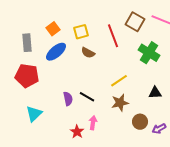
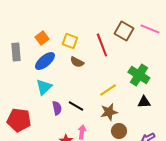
yellow square: (81, 32) -> (70, 41), turned 35
green cross: (149, 53) -> (139, 75), moved
red pentagon: (27, 76) -> (19, 120), moved
cyan triangle: (34, 114) -> (44, 87), moved
brown circle: (140, 122) -> (119, 131), moved

